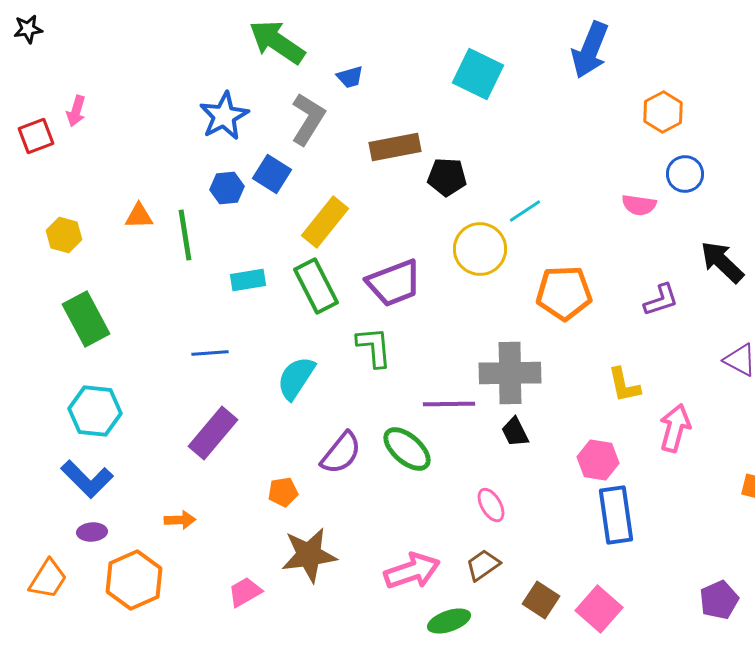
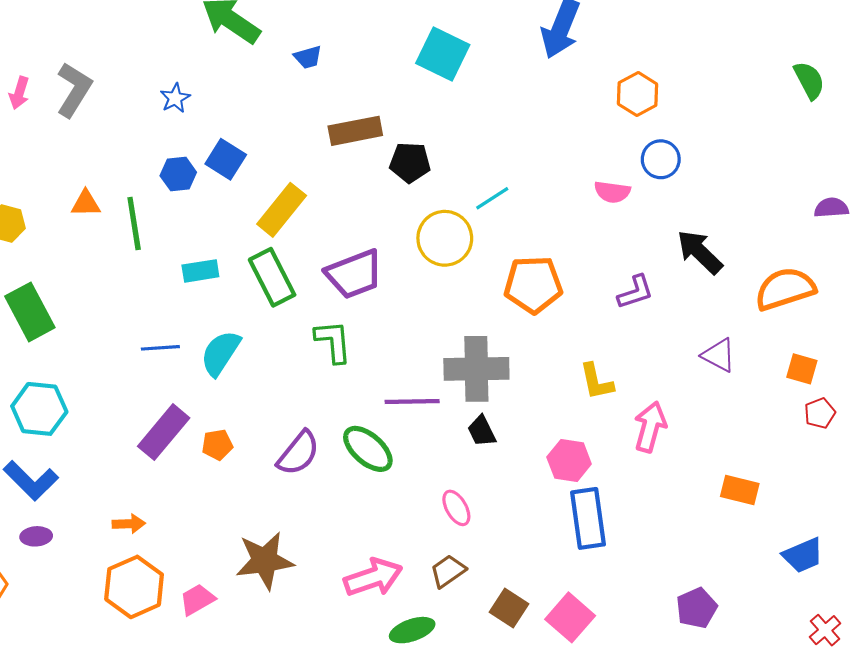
blue star: (224, 116) -> (175, 98), size x0.6
gray L-shape: (308, 119) -> (74, 90), moved
cyan semicircle: (296, 378) -> (220, 353), moved
orange pentagon: (283, 492) -> (217, 445), moved
orange hexagon: (134, 580) -> (134, 587), moved

